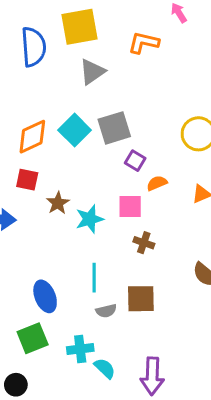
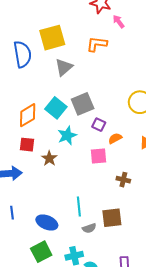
cyan star: (90, 219) -> (67, 135), moved
brown cross: (144, 243) -> (123, 180), moved
blue ellipse: (45, 296) -> (47, 222), turned -40

